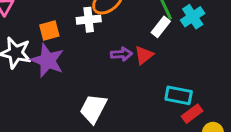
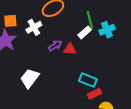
white cross: (89, 20) -> (34, 27), moved, turned -35
purple arrow: (121, 54) -> (55, 46), turned -40
red triangle: (144, 55) -> (70, 49), turned 32

